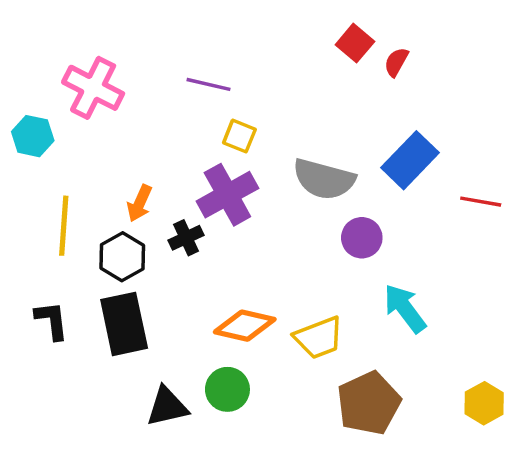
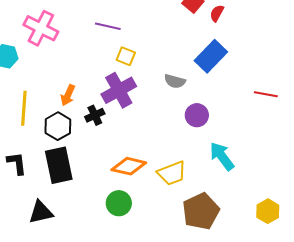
blue rectangle: (410, 160) -> (211, 56), moved
gray semicircle: (324, 179) -> (175, 81), size x0.6
black triangle: (167, 407) -> (41, 212), moved

